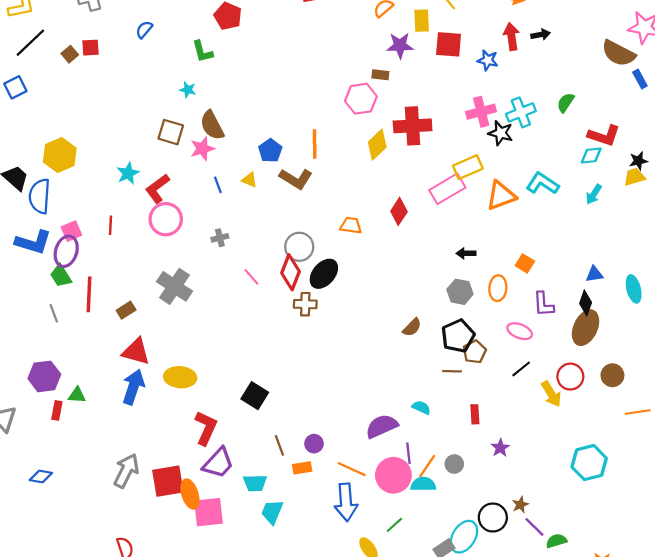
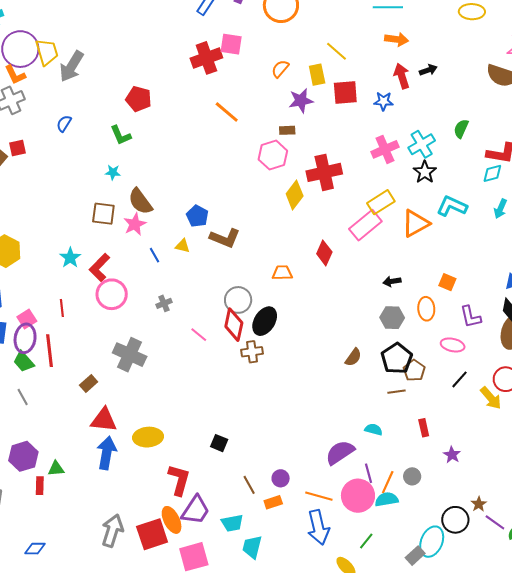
black star: (501, 133) -> (425, 172), moved, turned 30
orange line: (315, 144) -> (227, 112), moved, turned -40
red line: (89, 294) -> (50, 351), moved
black square: (255, 396) -> (219, 443), size x0.7
orange ellipse: (190, 494) -> (172, 520), moved

